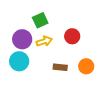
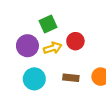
red circle: (72, 36) -> (75, 41), moved
cyan circle: (19, 61) -> (34, 79), moved

